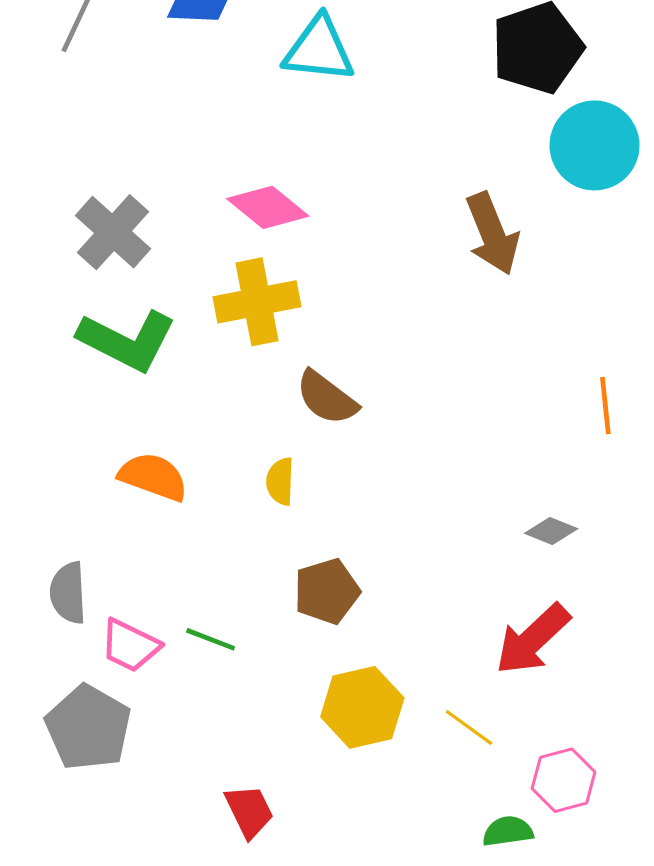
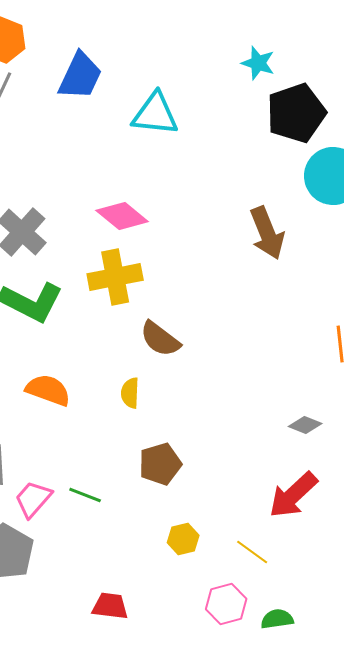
pink trapezoid: (130, 646) -> (33, 499), turned 105
yellow hexagon: (362, 707) -> (183, 539), size x0.6
pink hexagon: (564, 780) -> (226, 604), moved
red trapezoid: (249, 811) -> (110, 606), turned -57

